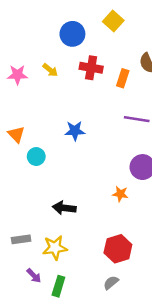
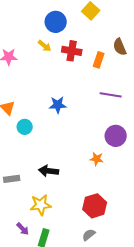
yellow arrow: (50, 70) -> (45, 46), moved
gray rectangle: (21, 239) -> (12, 179), moved

